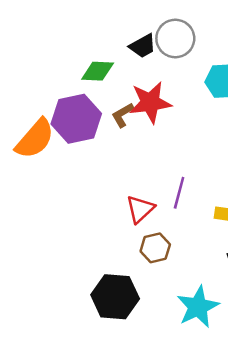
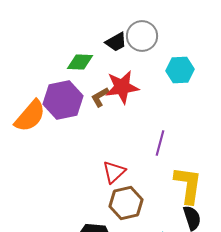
purple line: (179, 193) -> (160, 143), moved
brown hexagon: (155, 248) -> (126, 203), size x1.4

